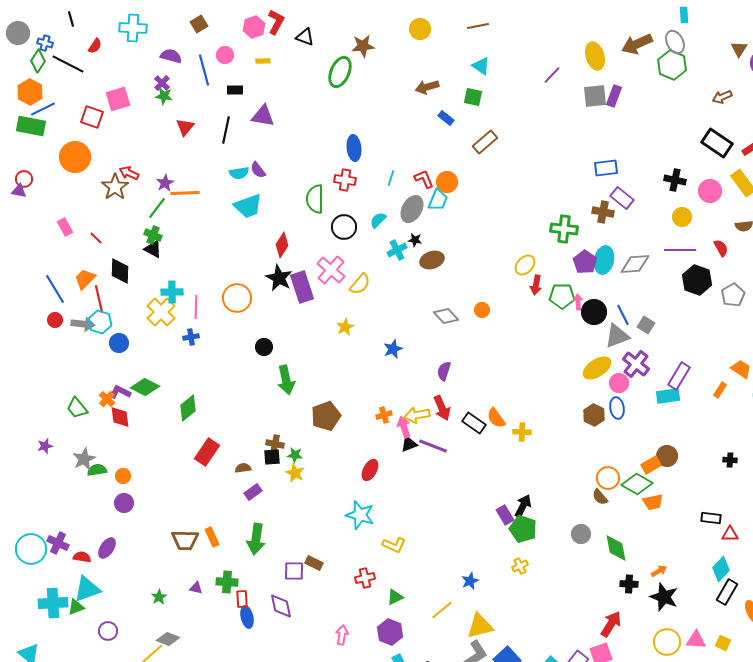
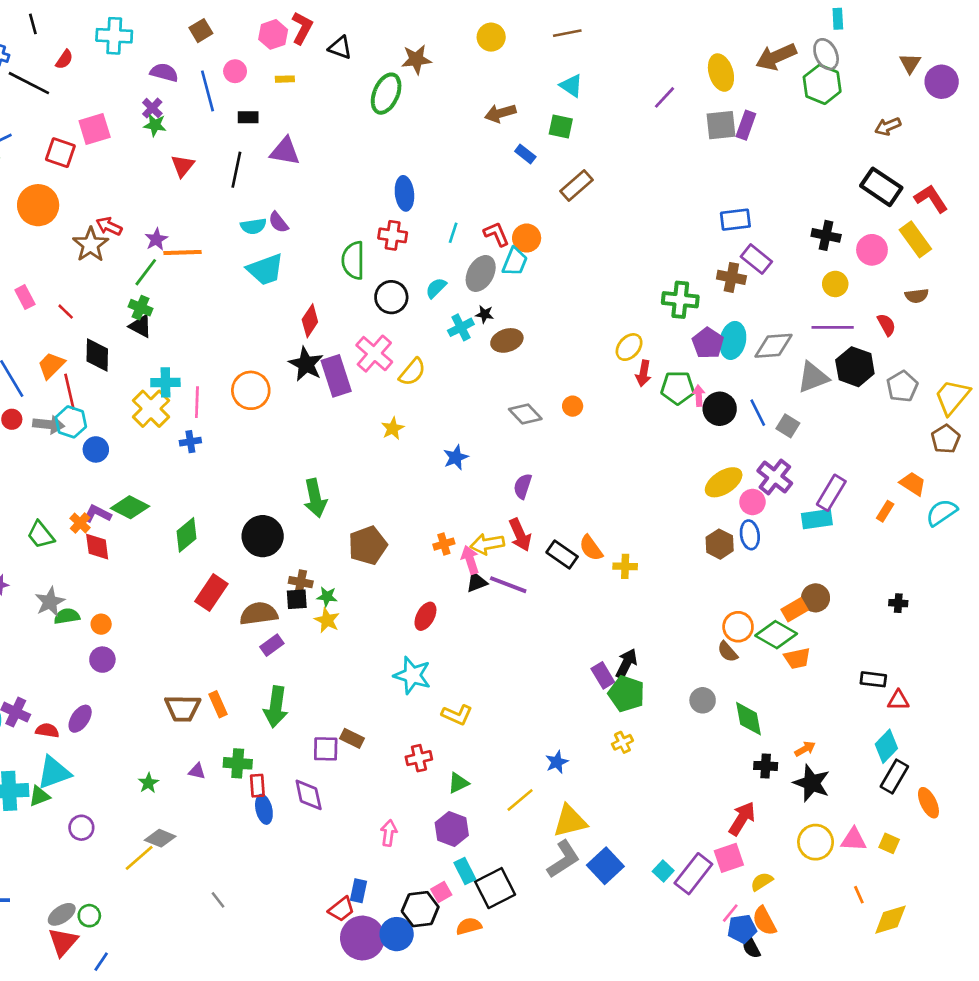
gray triangle: (617, 336) -> (813, 377), moved
black circle: (264, 347) -> (263, 536), moved, size x1.8
brown semicircle: (243, 468) -> (259, 614), size x1.8

